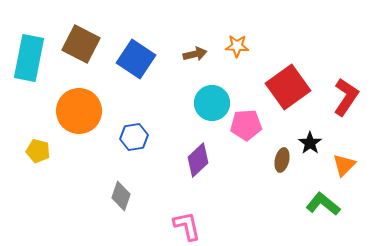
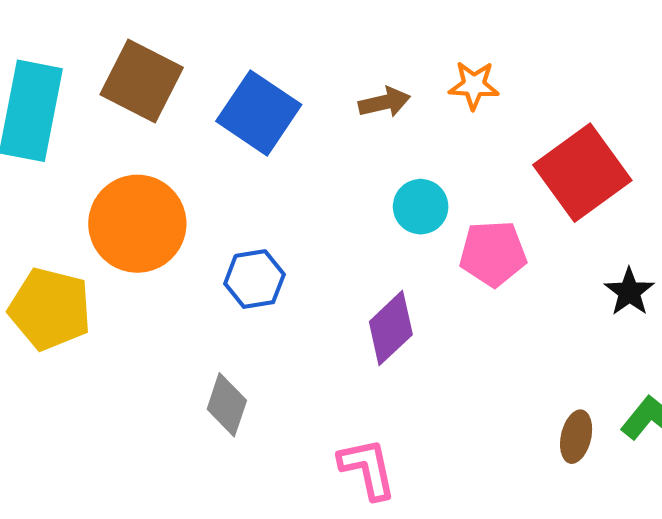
cyan circle: (212, 103) -> (421, 207), size x0.7
yellow pentagon: (38, 151) -> (50, 309), size x1.6
brown ellipse: (282, 160) -> (576, 437), moved

